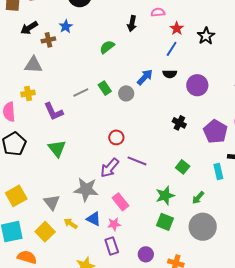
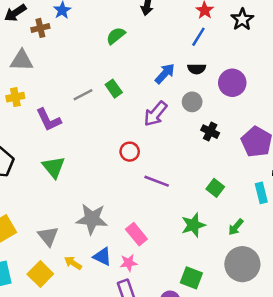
gray circle: (126, 93) -> (192, 102), moved
purple arrow: (110, 168) -> (156, 114), moved
green square: (165, 222) -> (191, 278), moved

